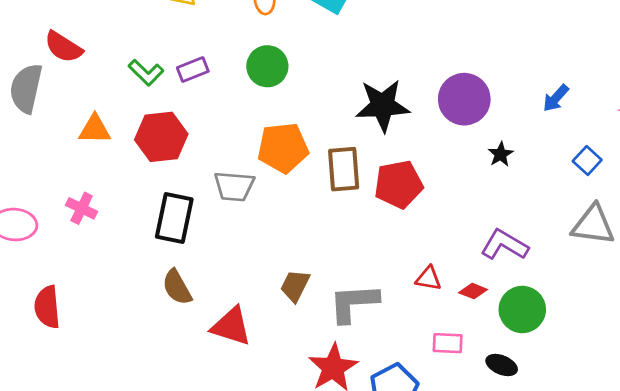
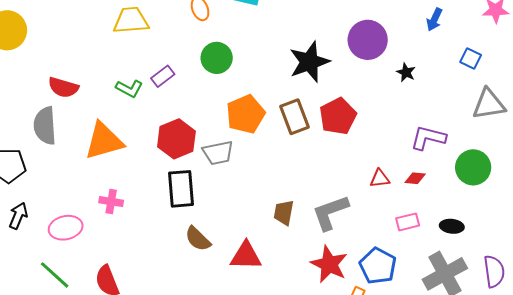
orange triangle: (95, 129) -> (104, 141), size x1.6
red hexagon: (161, 137) -> (176, 139), moved
green circle: (522, 309) -> (473, 167), moved

